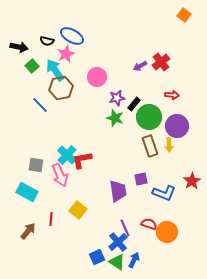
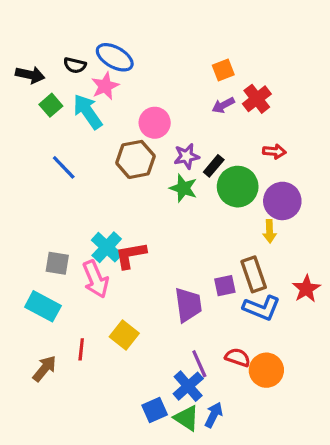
orange square: (184, 15) -> (223, 70), moved, turned 32
brown hexagon: (61, 88) -> (135, 159), moved
brown rectangle: (150, 146) -> (254, 274), moved

